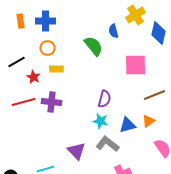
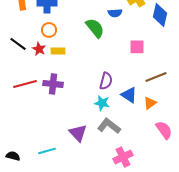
blue semicircle: (113, 31) -> (115, 13), turned -80
black line: (16, 62) -> (18, 44), turned 66
pink square: (135, 65) -> (137, 47), size x0.7
red star: (33, 77) -> (39, 49), moved
blue triangle: (127, 125) -> (129, 95), moved, turned 48

